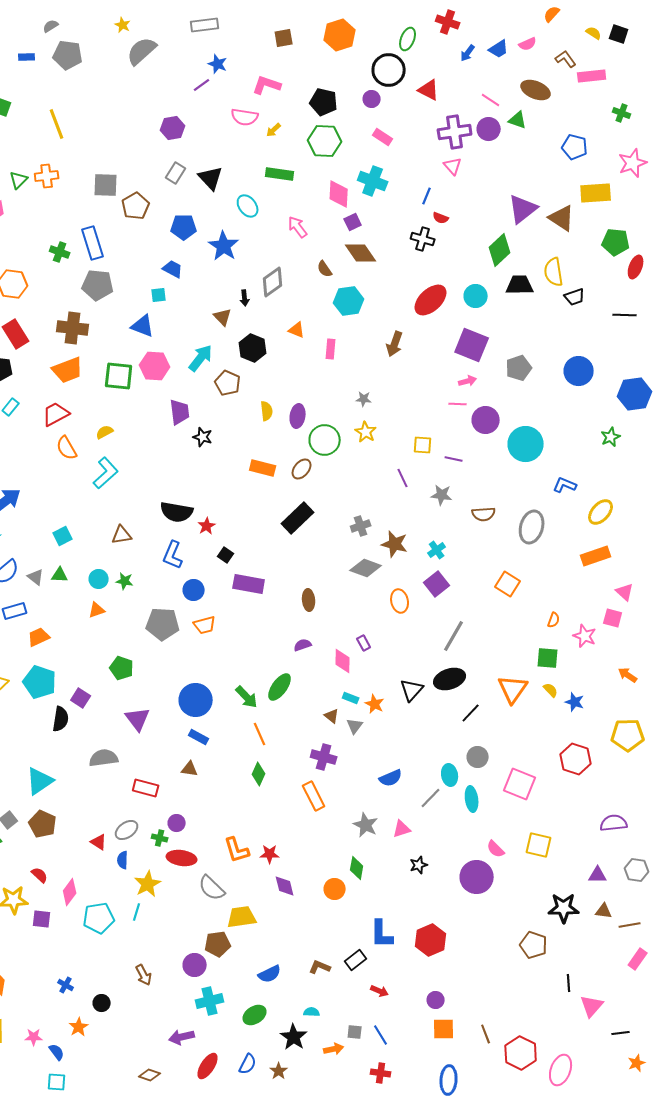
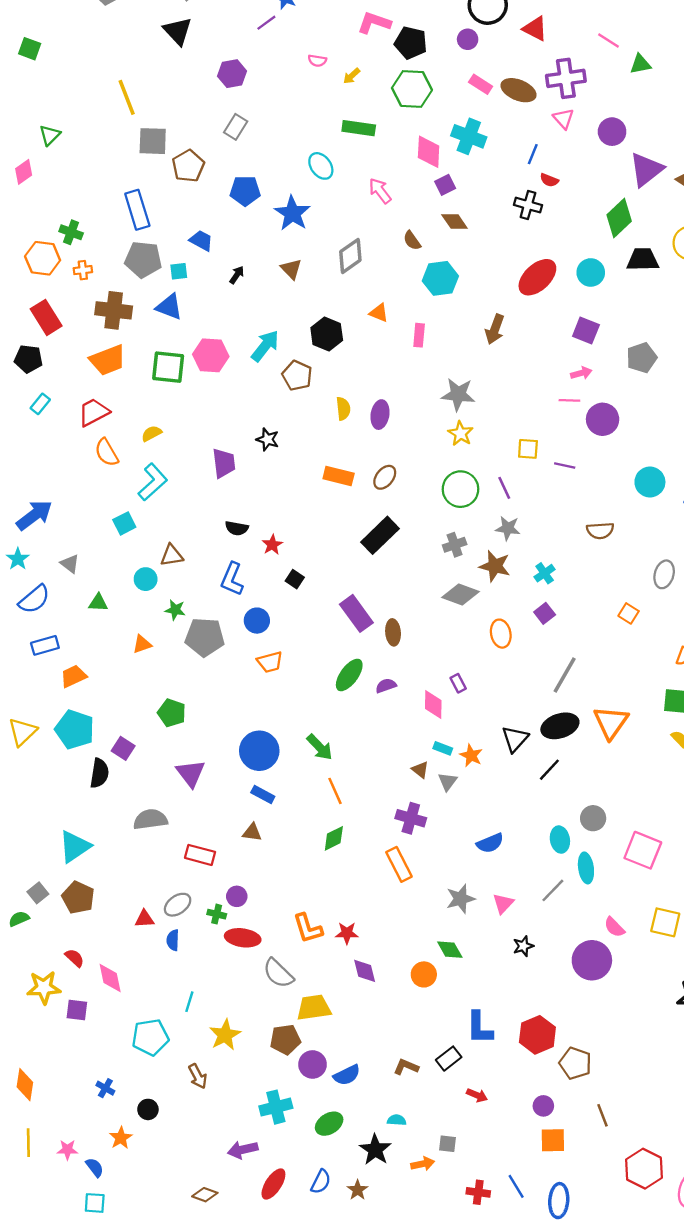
pink L-shape: (267, 85) -> (374, 23), moved
brown ellipse: (536, 90) -> (519, 90), moved
pink semicircle: (245, 117) -> (317, 61), size x0.6
green triangle: (518, 120) -> (640, 64), turned -30
yellow line: (57, 124) -> (127, 97), moved
purple circle: (489, 129) -> (612, 132), moved
orange cross: (47, 176) -> (83, 270), moved, size x0.7
black triangle: (211, 178) -> (178, 31), moved
green cross: (60, 252) -> (71, 232), moved
brown diamond: (361, 253) -> (455, 222), size x0.7
blue trapezoid: (173, 269) -> (201, 241), moved
cyan square: (159, 295) -> (179, 271), moved
black arrow: (245, 298) -> (237, 275), moved, turned -140
brown triangle: (223, 317) -> (291, 269), moved
blue triangle: (143, 326) -> (169, 307), moved
purple square: (472, 345) -> (586, 330), size x0.7
gray star: (364, 399) -> (458, 394), size x1.8
purple trapezoid: (180, 412) -> (224, 463), moved
green circle: (325, 440) -> (460, 489), moved
cyan circle: (526, 444) -> (650, 482), moved, size x0.7
gray star: (442, 495) -> (508, 528), moved
black semicircle: (177, 512) -> (237, 528), size x0.6
gray ellipse: (532, 527) -> (664, 574), moved, size x0.7
cyan square: (63, 536) -> (124, 523), moved
gray triangle: (36, 577) -> (70, 564), moved
cyan circle: (99, 579) -> (146, 579), moved
purple rectangle: (249, 584) -> (356, 613), moved, turned 44
purple square: (437, 584) -> (545, 613), size x0.7
orange square: (508, 584) -> (629, 613), size x0.7
gray pentagon: (163, 624) -> (205, 637), moved
green ellipse: (280, 687) -> (349, 675), moved
orange triangle: (513, 689) -> (611, 722), moved
black line: (471, 713) -> (549, 770), moved
green diamond: (259, 774) -> (334, 838), turned 40
gray line: (431, 798) -> (553, 890), moved
gray star: (366, 825) -> (460, 899), turned 30
pink triangle: (402, 829) -> (503, 903), turned -30
red triangle: (99, 842) -> (144, 919), turned -36
green diamond: (357, 868) -> (450, 950), turned -40
yellow star: (148, 884) -> (225, 1035), moved
pink diamond: (70, 892) -> (110, 978), turned -48
cyan pentagon: (99, 918) -> (150, 1037), moved
brown pentagon: (534, 945) -> (575, 1063), moved
purple circle: (195, 965) -> (313, 1064), moved
brown line: (486, 1034) -> (603, 1115), moved
blue line: (381, 1035) -> (516, 1186), moved

